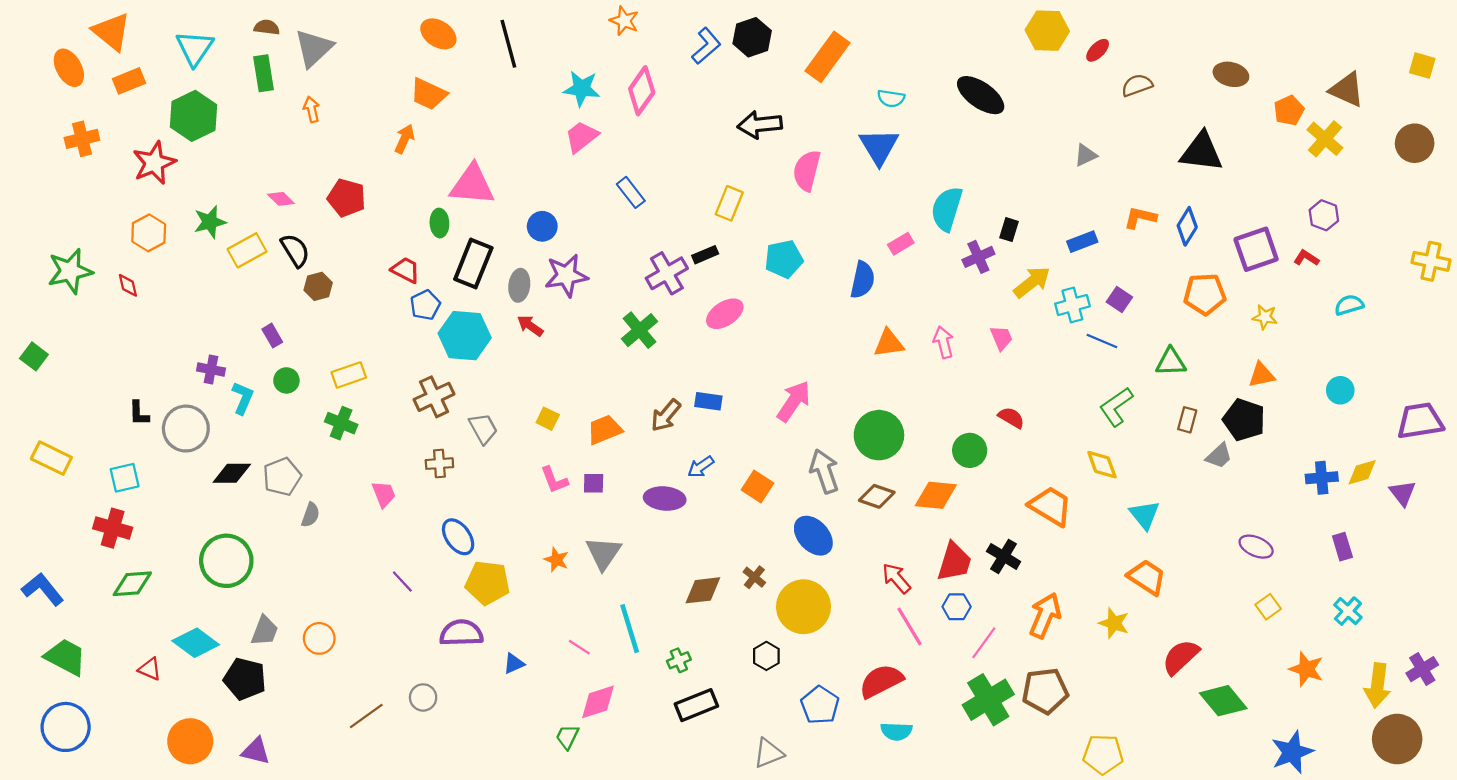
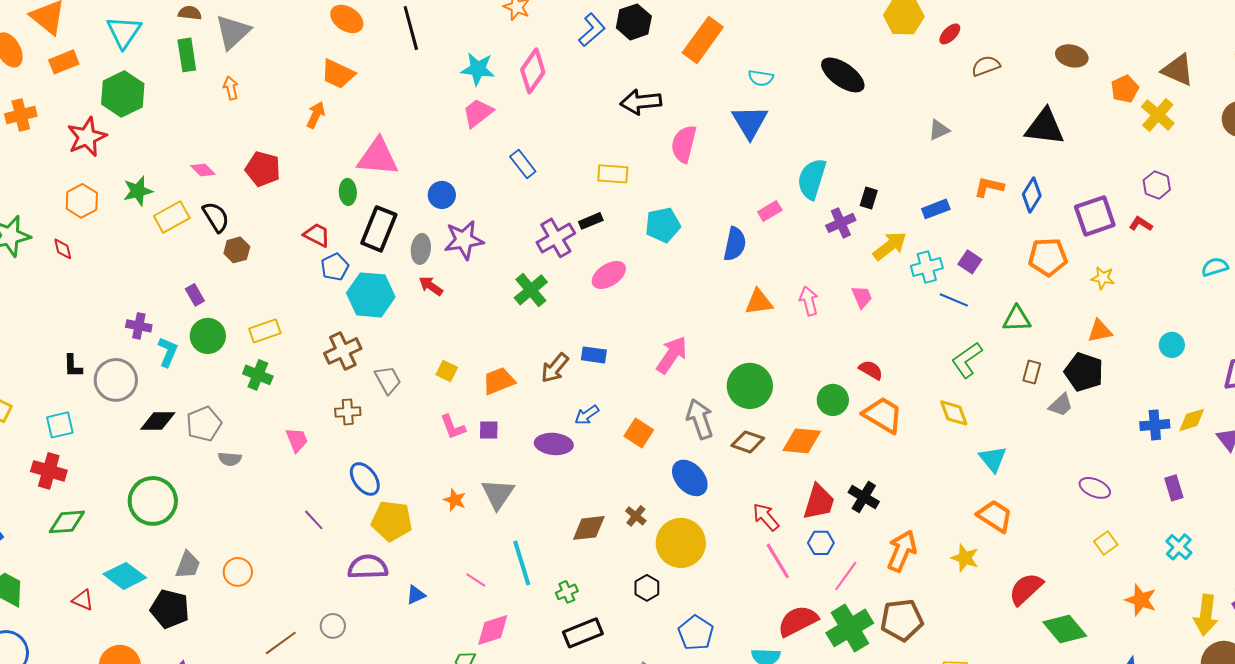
yellow rectangle: (729, 203) -> (613, 174), turned 72
cyan semicircle: (1349, 305) -> (1215, 267), moved
green circle: (286, 380) -> (208, 336), size x1.5
orange trapezoid: (1051, 506) -> (883, 415), moved
gray semicircle: (310, 515) -> (230, 459), turned 75
red semicircle: (881, 681) -> (798, 621), moved

